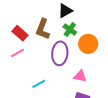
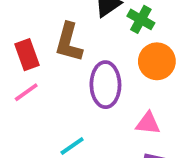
green cross: (70, 29) -> (141, 19), moved
red rectangle: (20, 33) -> (27, 55), turned 35

